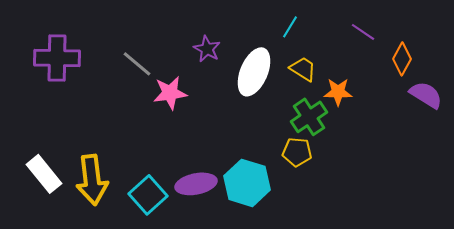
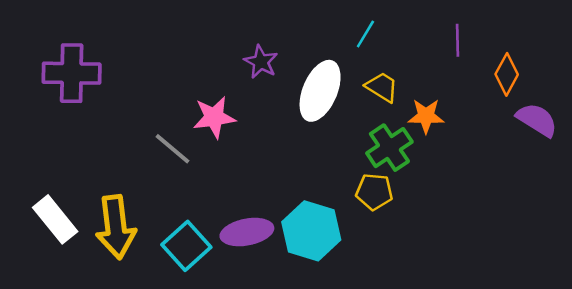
purple line: (363, 32) -> (458, 40), turned 55
gray line: (137, 64) -> (173, 149), moved

